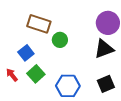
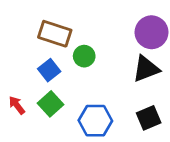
blue square: (26, 53) -> (49, 70), moved

